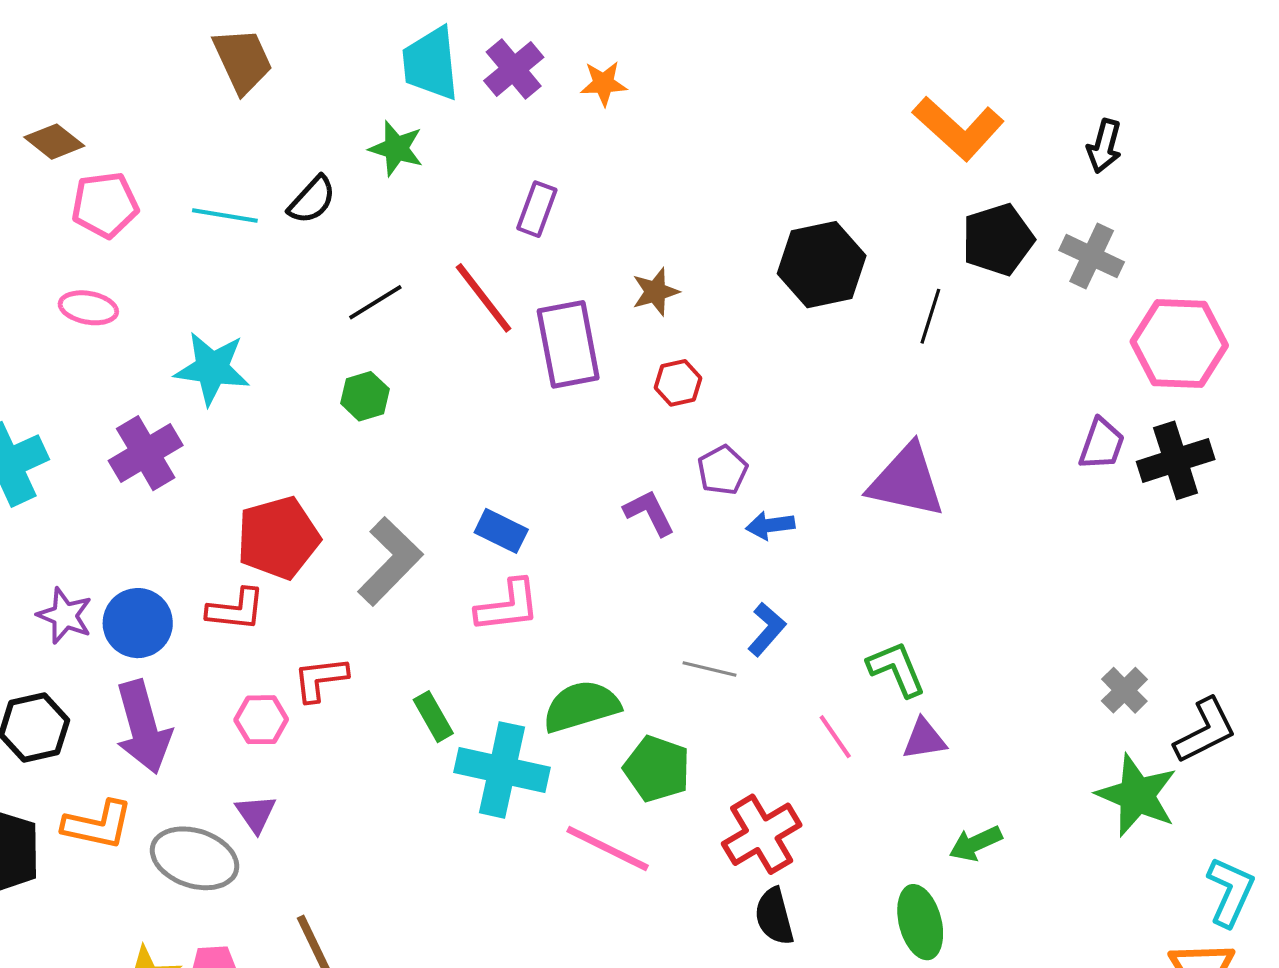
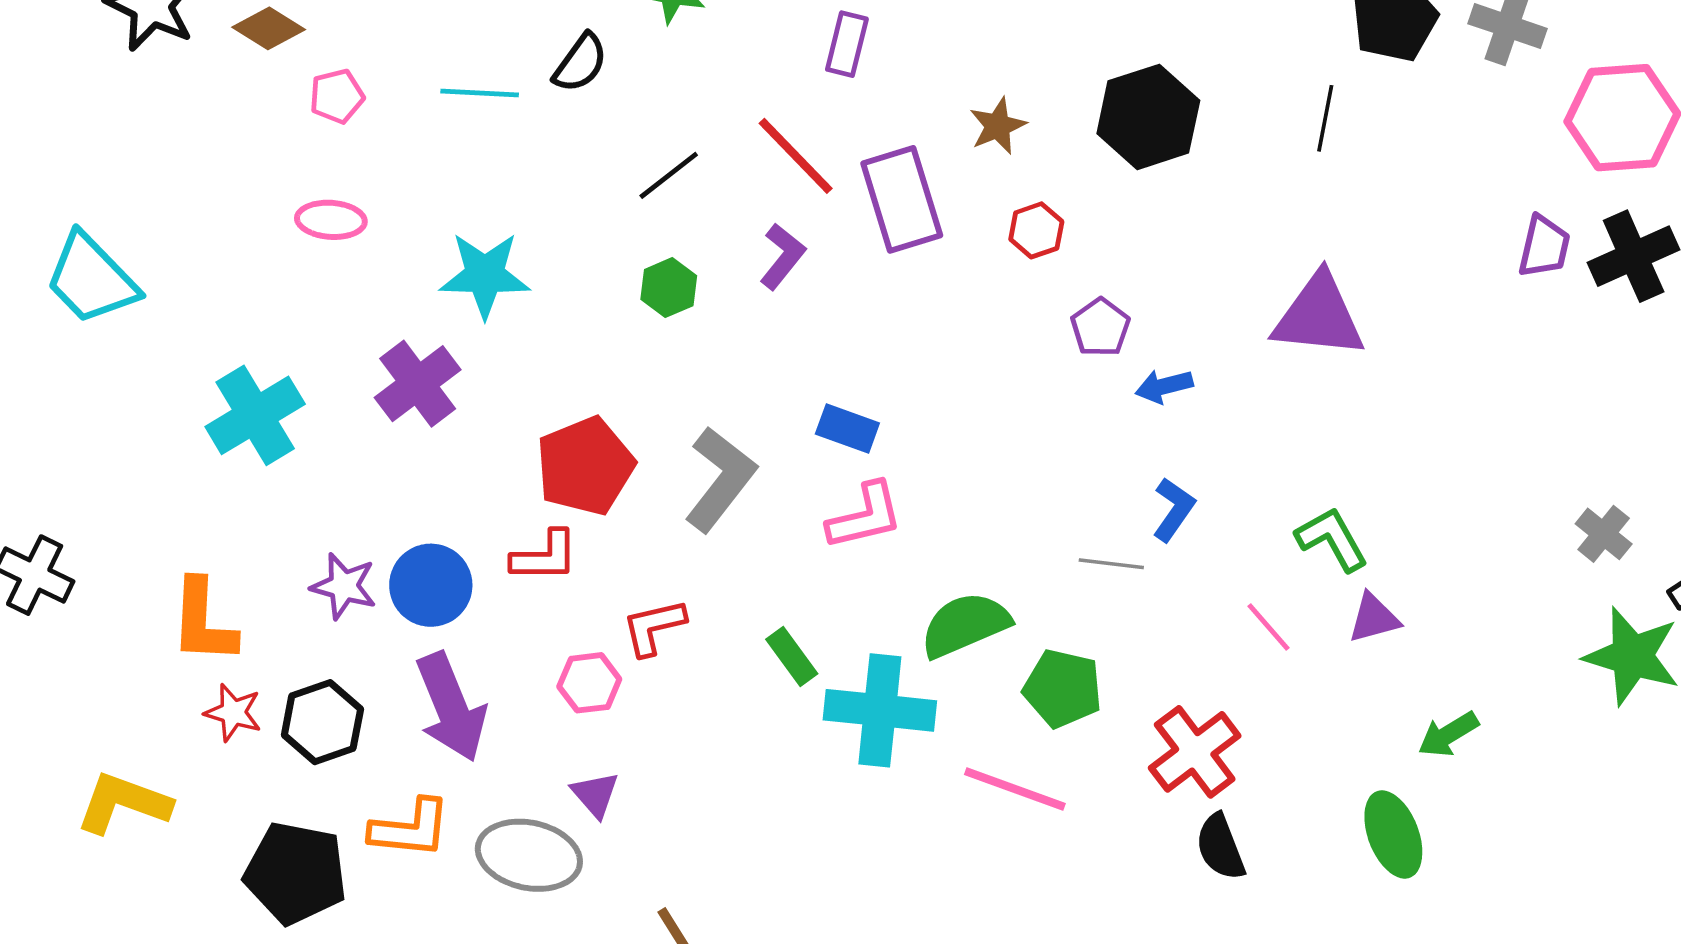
pink pentagon: (105, 205) -> (337, 96), size x0.7
black hexagon: (822, 265) -> (1148, 117), moved
purple L-shape: (649, 513) -> (782, 256), moved, turned 72

